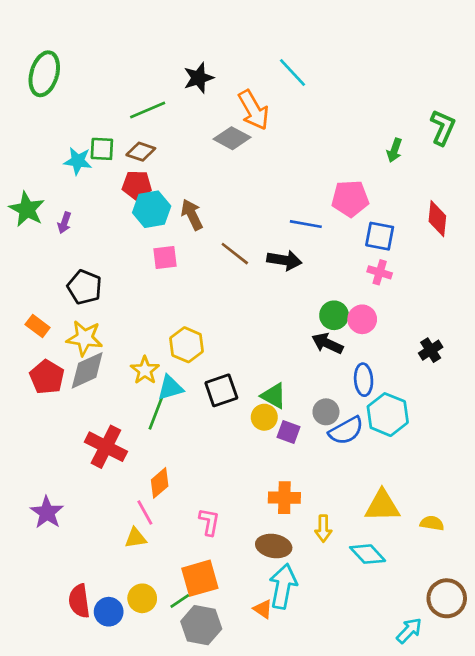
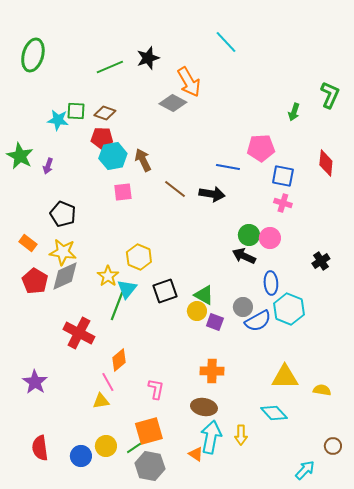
cyan line: (292, 72) -> (226, 42), moved
green line: (148, 110) -> (110, 67), moved
cyan triangle: (170, 388) -> (127, 289), turned -35
yellow arrow: (323, 529) -> (241, 435), moved
brown circle: (447, 598) -> (333, 446), size x0.6
red semicircle: (79, 601) -> (40, 448), moved

